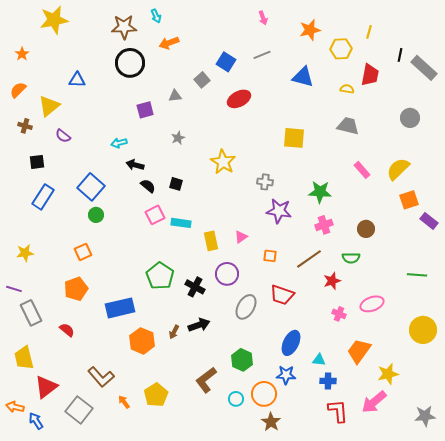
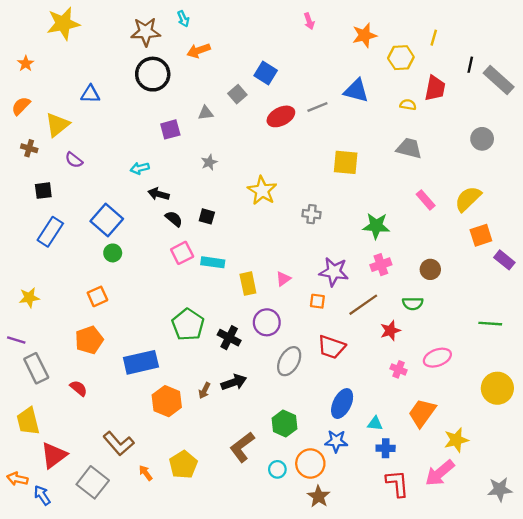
gray line: (262, 55) -> (317, 107), moved
purple star: (279, 211) -> (334, 272), moved

